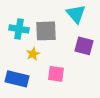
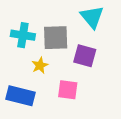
purple square: (84, 46) -> (85, 56), moved

